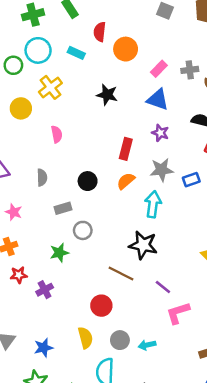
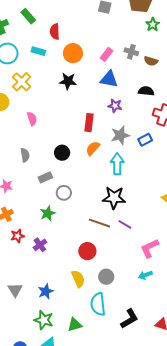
orange circle: (126, 49) -> (73, 53), moved
gray cross: (190, 70) -> (131, 52), turned 32
purple line: (163, 287) -> (125, 224), moved
cyan arrow: (147, 345) -> (145, 275), moved

